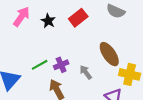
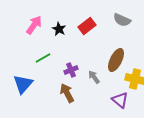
brown ellipse: (109, 54) -> (116, 60), turned 60
green line: (40, 65) -> (43, 58), moved

